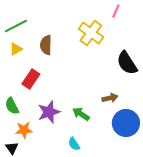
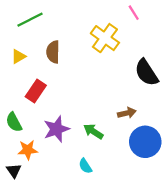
pink line: (116, 11) -> (134, 13), turned -56
green line: (16, 26) -> (30, 20), moved

